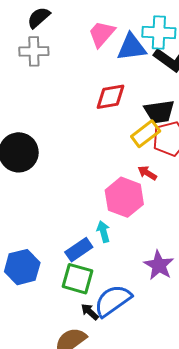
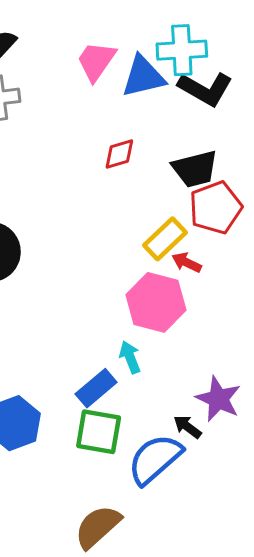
red diamond: (110, 97) -> (119, 154), size x0.7
yellow rectangle: (146, 134) -> (165, 239), moved
black arrow: (90, 312) -> (187, 427), moved

